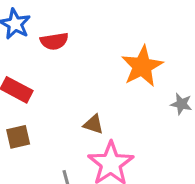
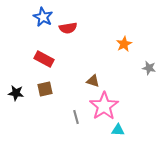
orange star: (142, 66) -> (124, 44), size x0.6

